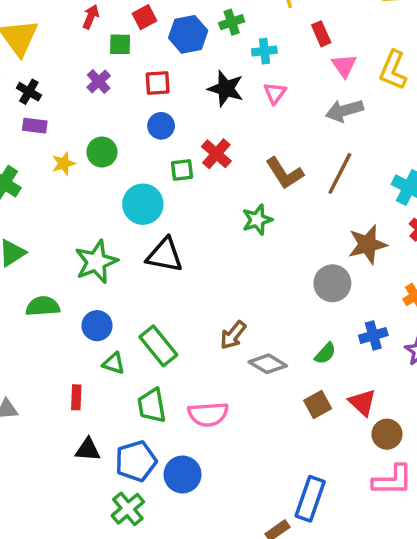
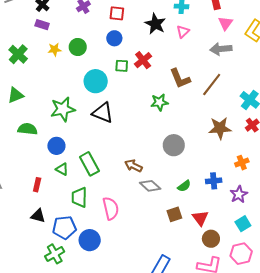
gray circle: (332, 283) -> (174, 145), moved
brown arrow: (233, 335) -> (133, 166), turned 66
pink semicircle: (208, 414) -> (111, 208), turned -110

